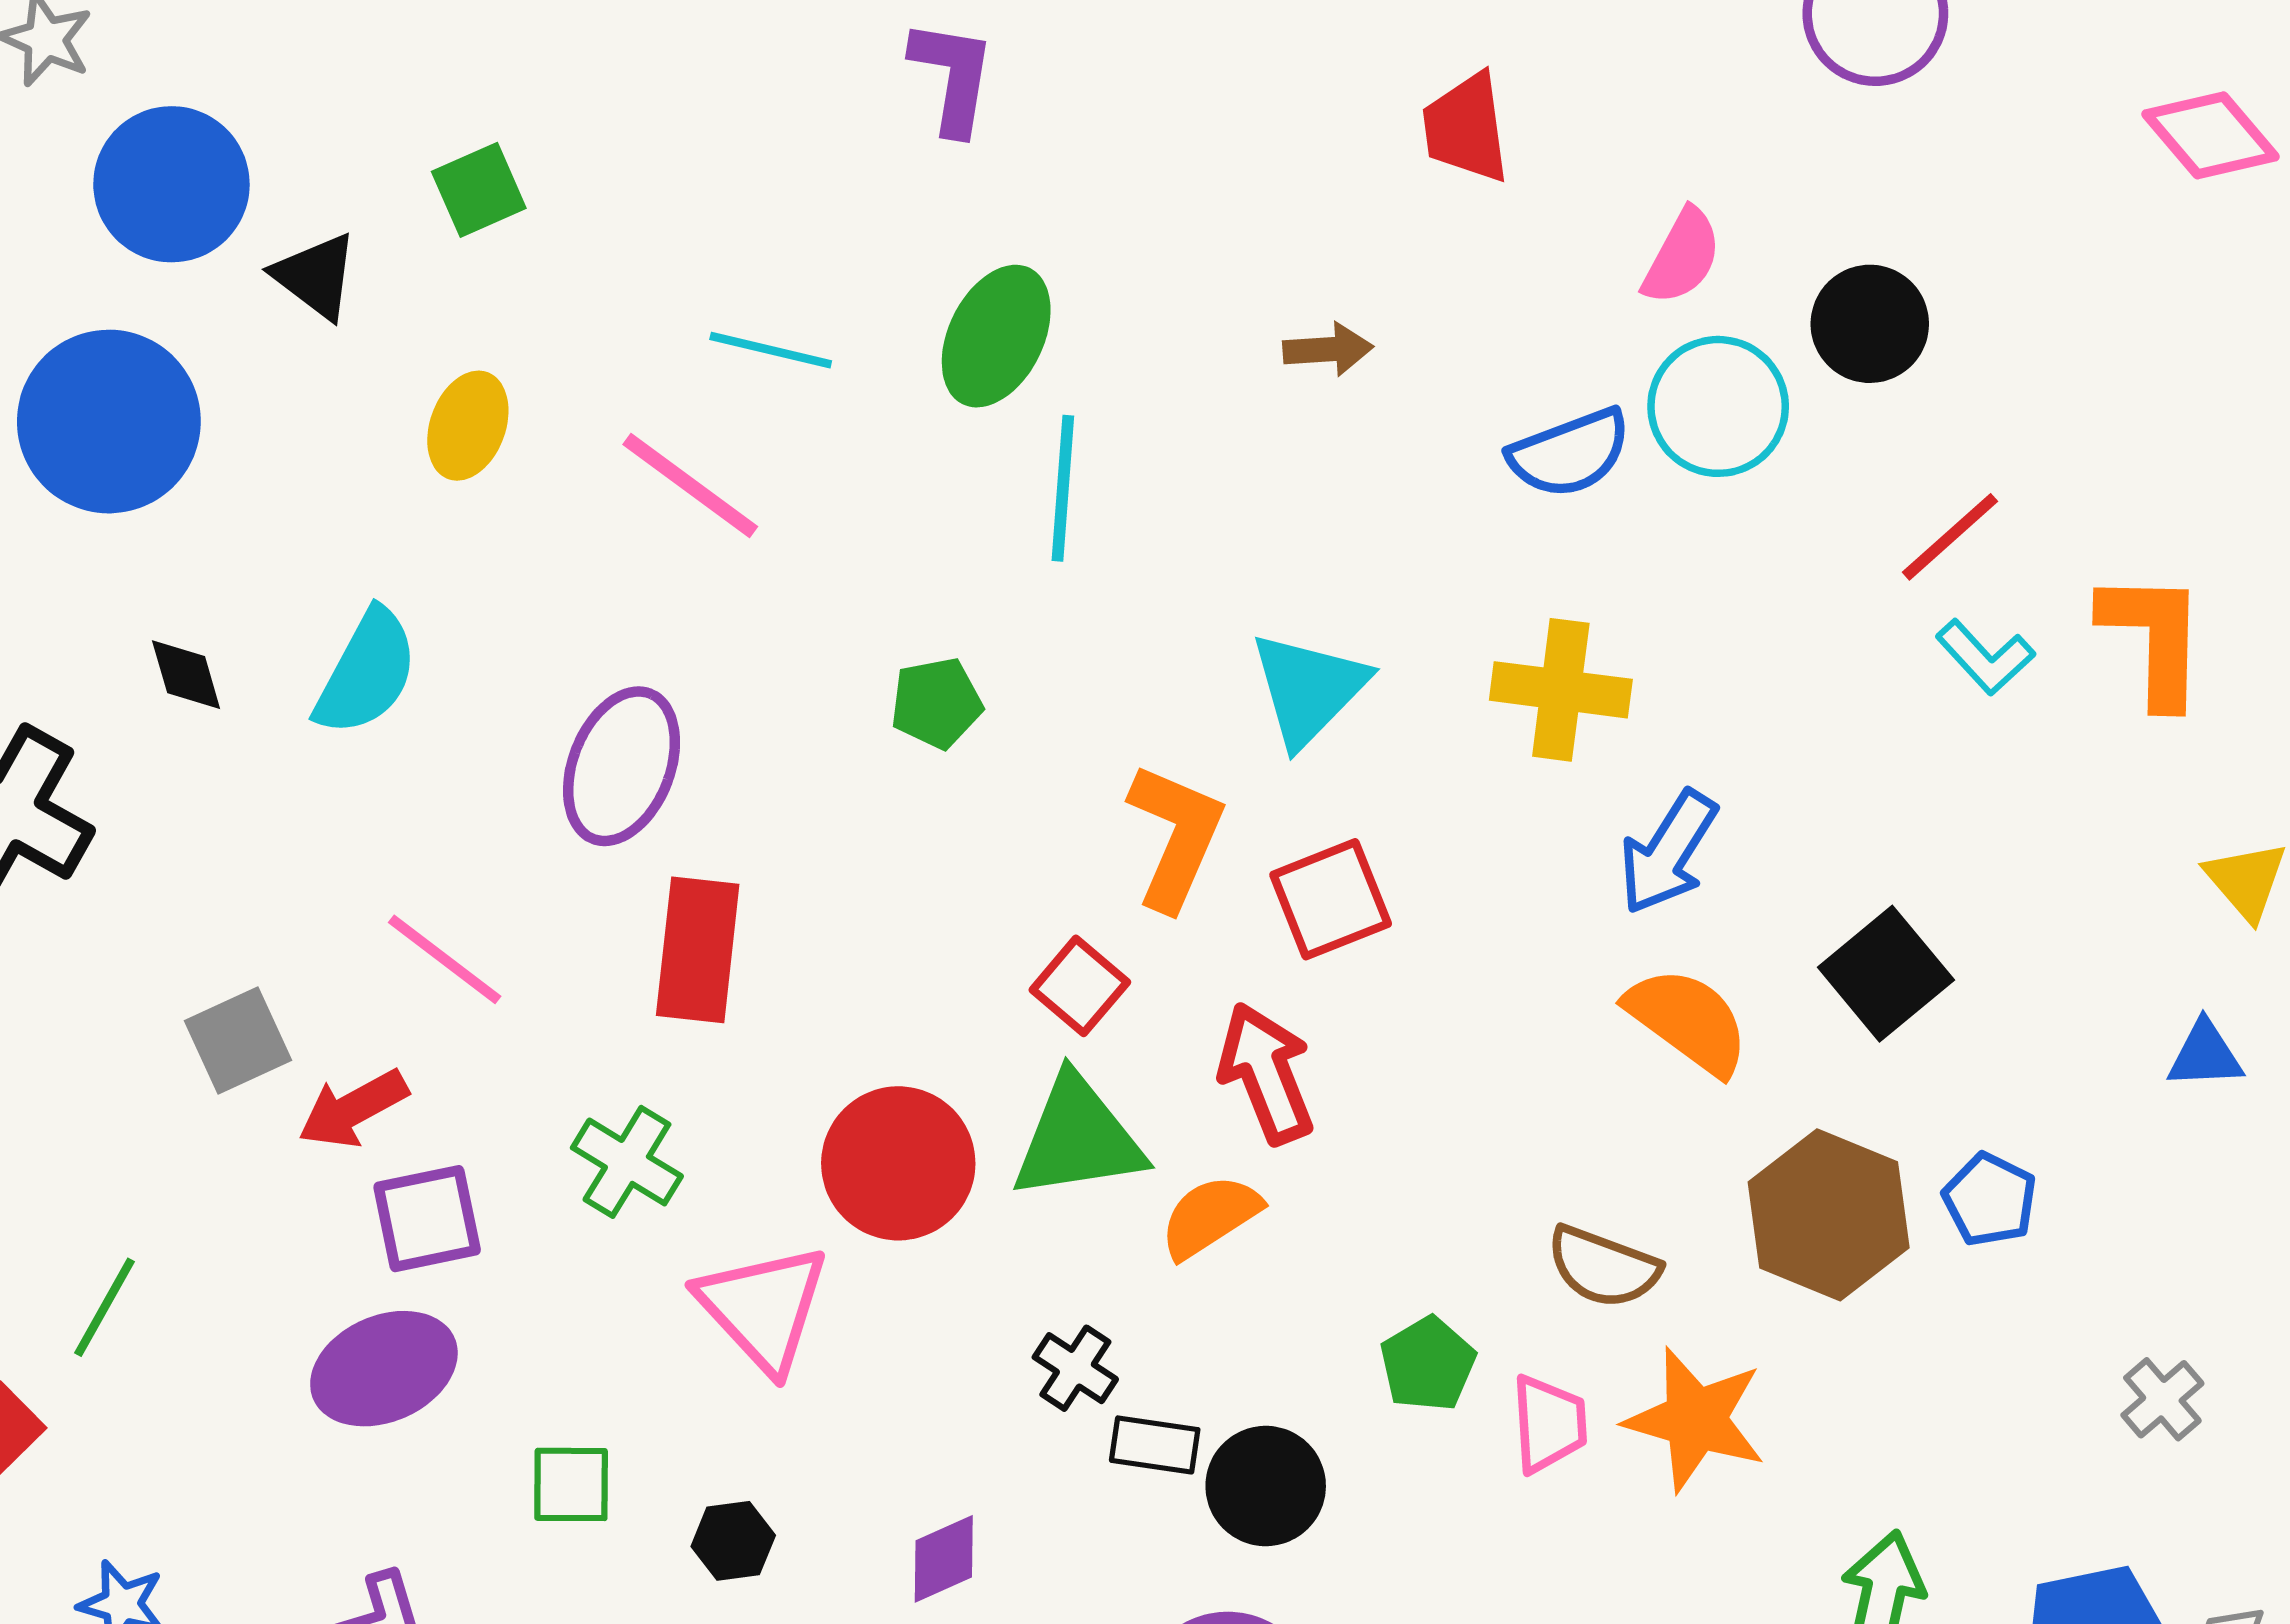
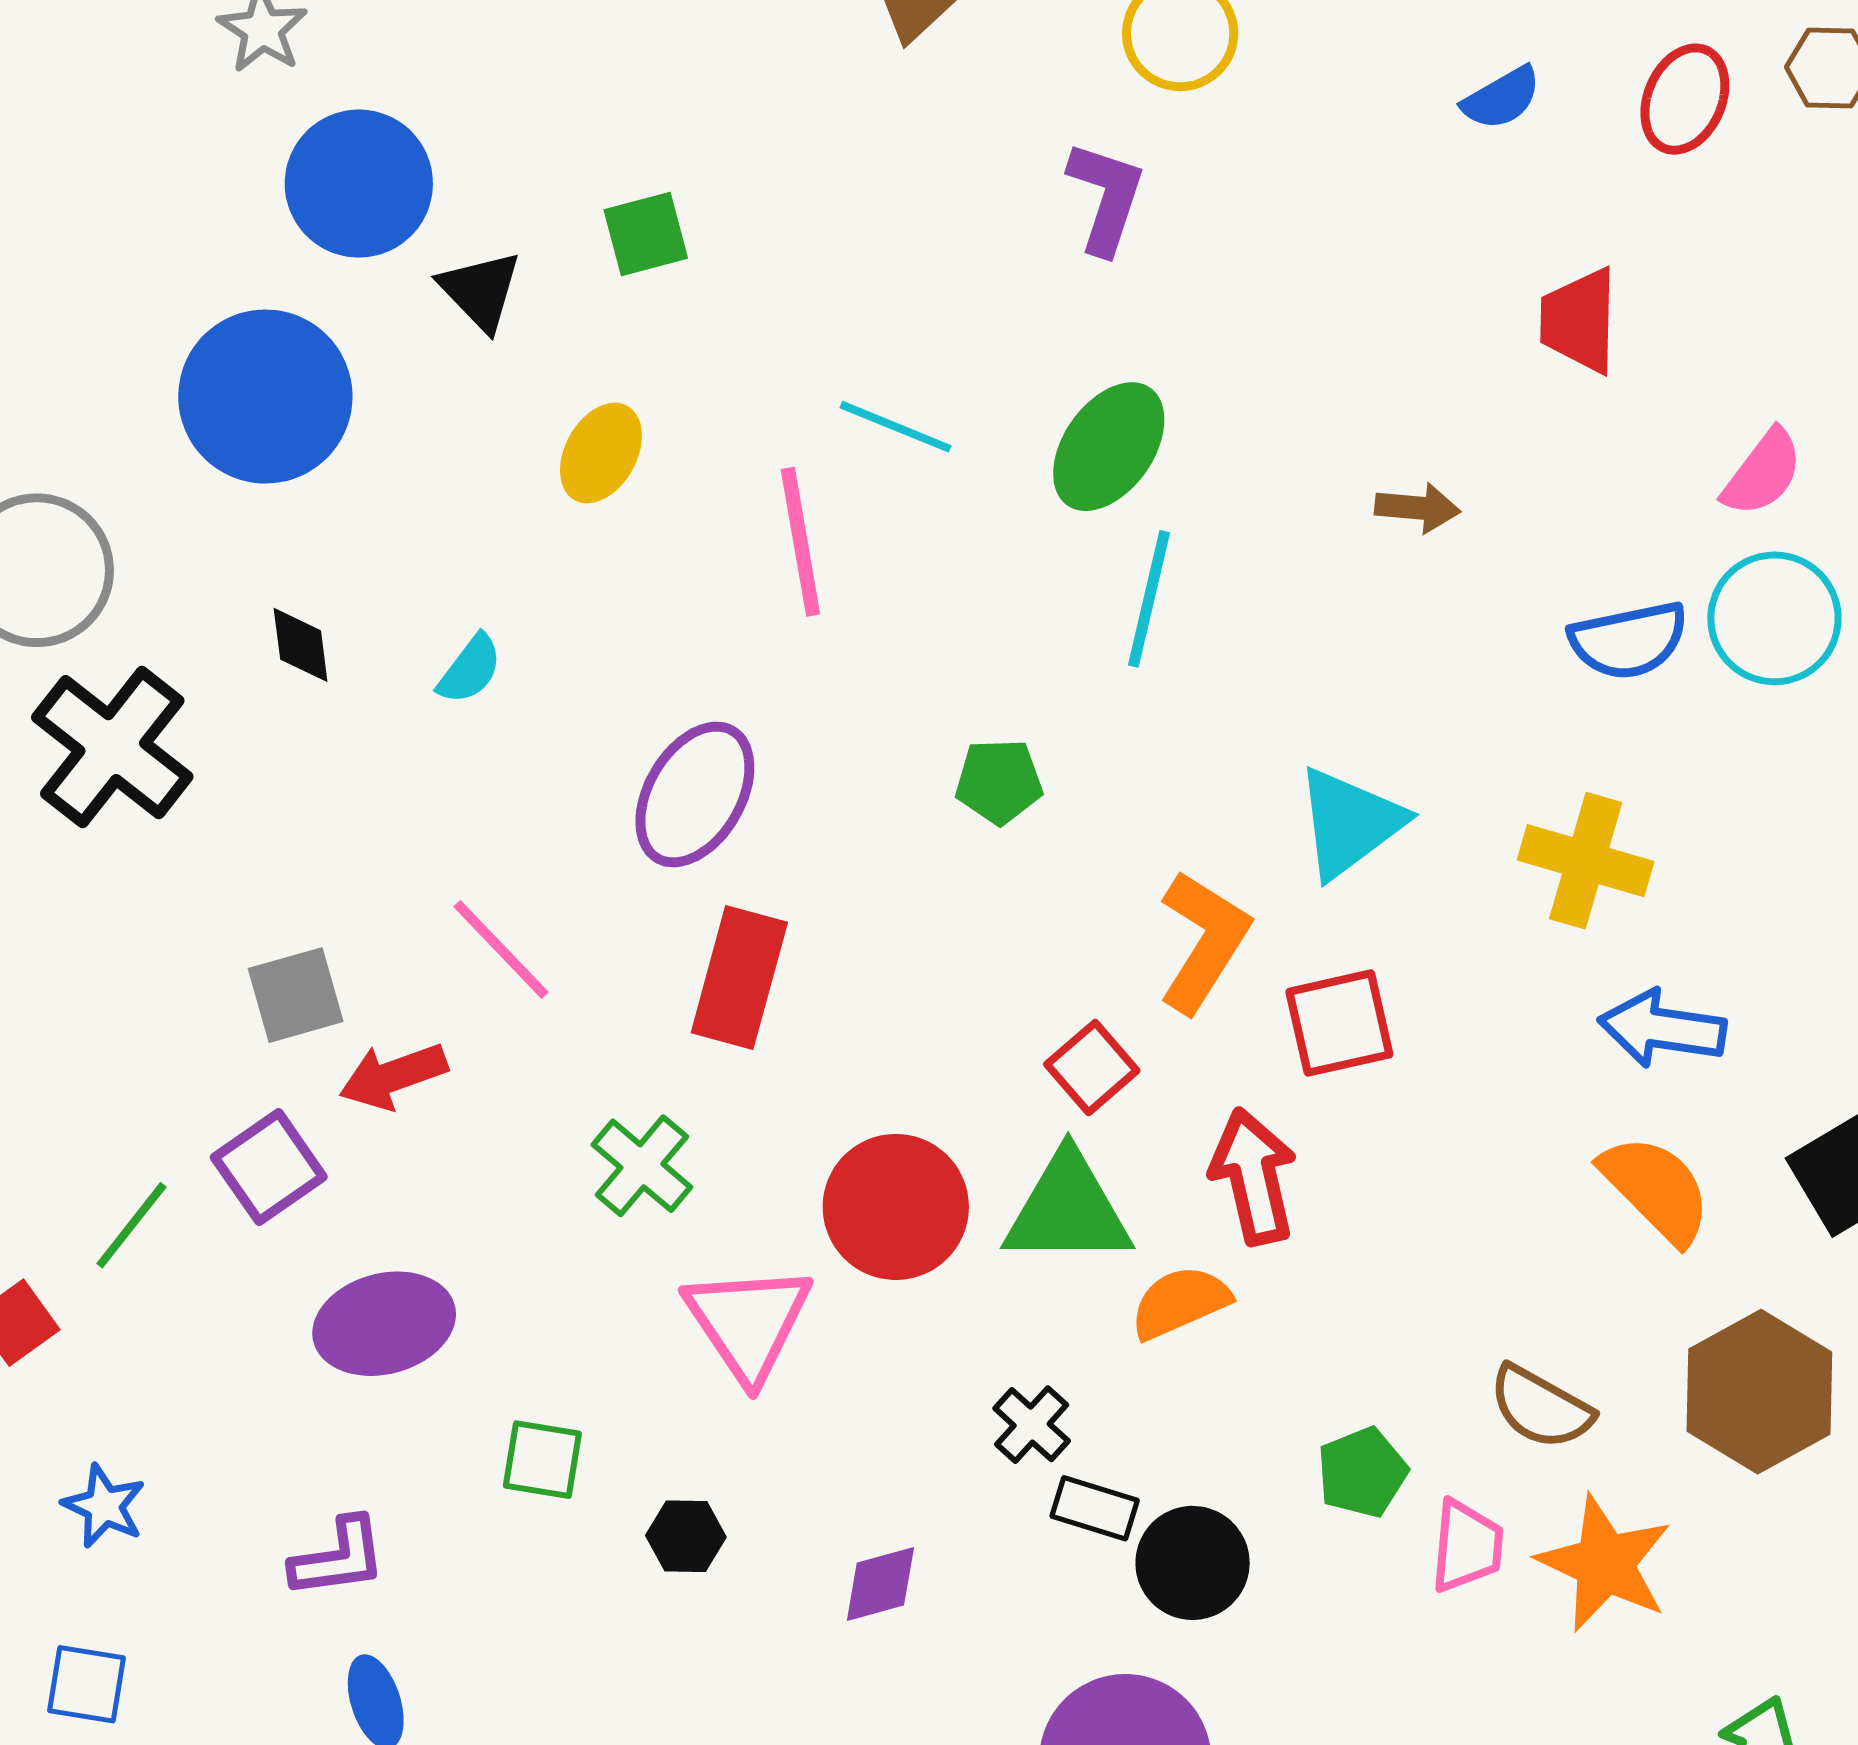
pink line: (690, 486) -> (800, 542), turned 35
cyan semicircle: (366, 672) -> (470, 669), size x0.6
blue arrow: (1668, 852) -> (1662, 1029), turned 57
purple square: (427, 1219) -> (269, 1167), moved, turned -32

